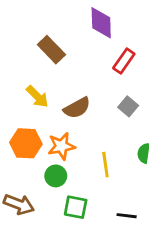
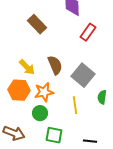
yellow arrow: (37, 96) -> (27, 67), moved
gray square: (128, 106) -> (83, 75), moved, size x1.6
brown semicircle: (77, 108) -> (55, 65), turned -84

